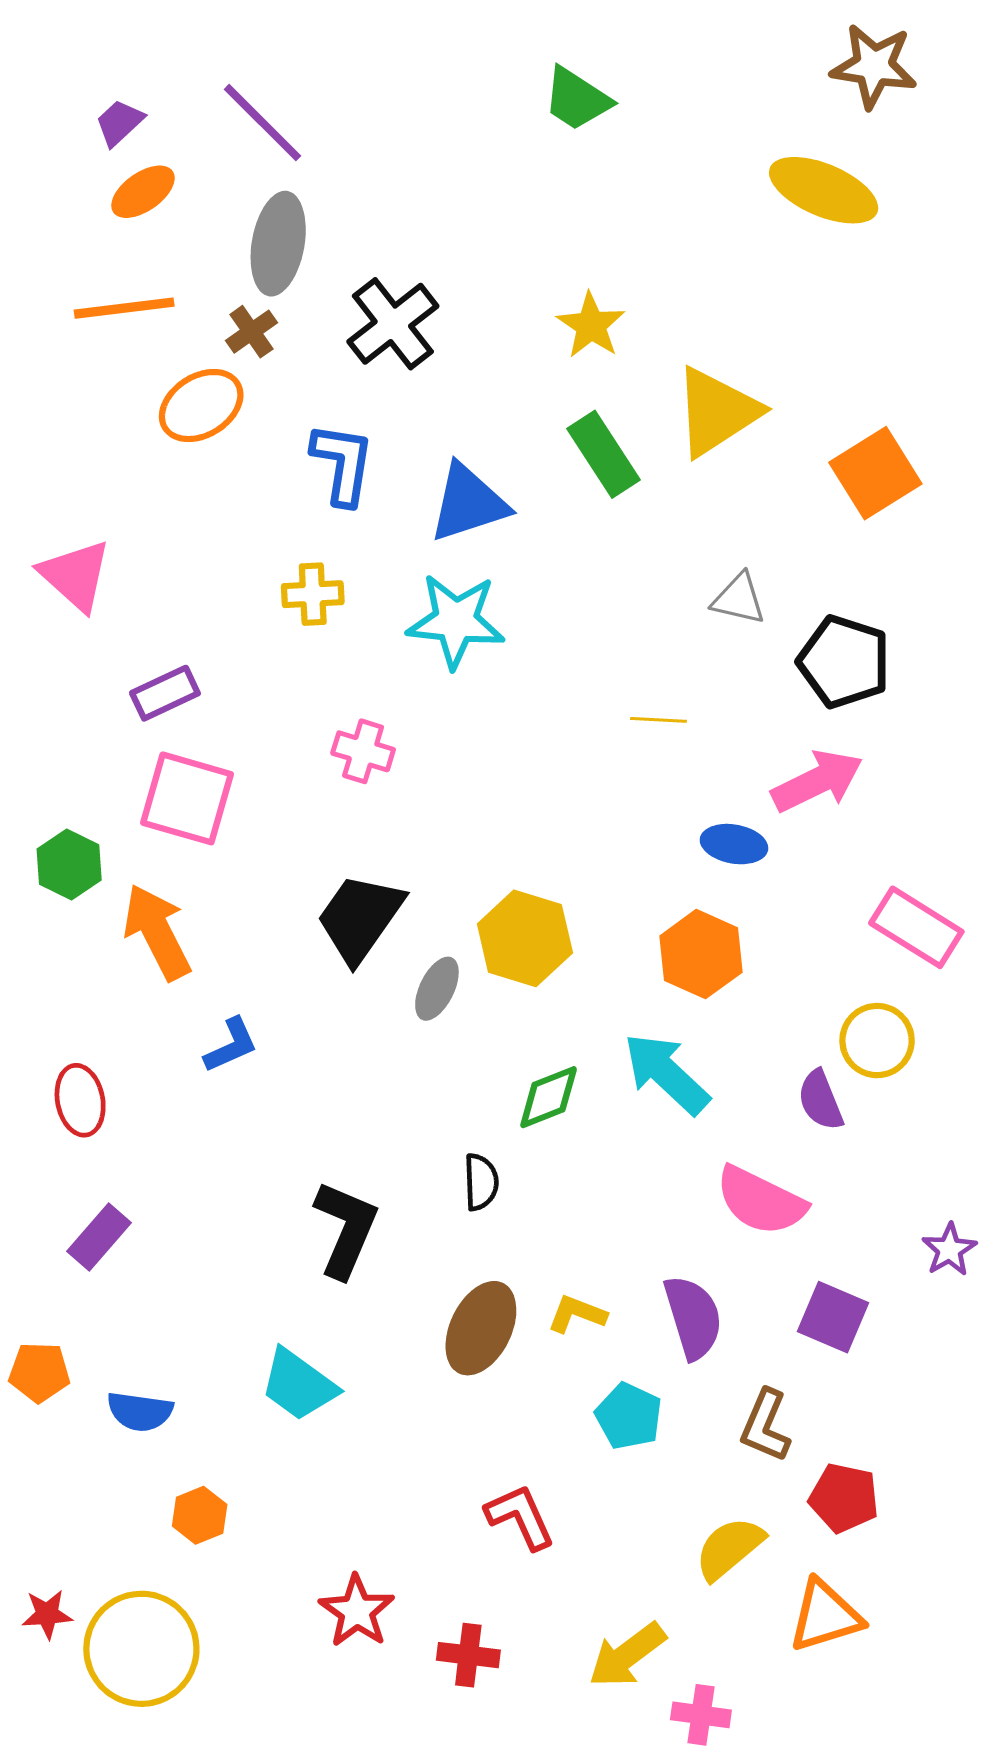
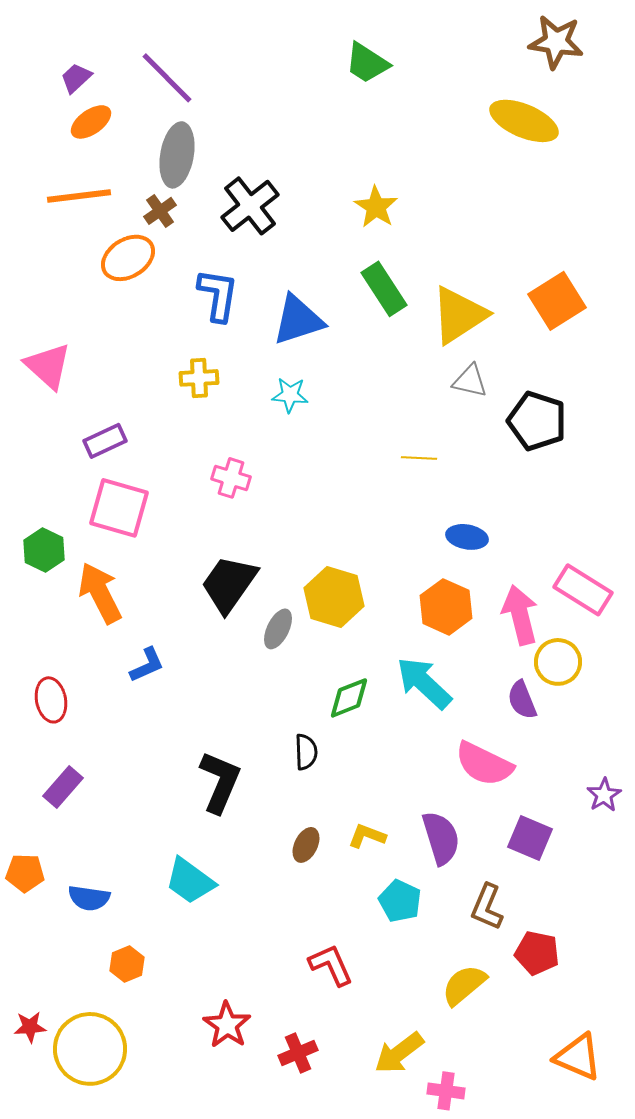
yellow triangle: (717, 412) -> (459, 315), moved
cyan star: (456, 621) -> (290, 395), size x0.6
pink arrow: (817, 781) -> (520, 615), moved, turned -78
brown ellipse: (481, 1328) -> (306, 845), size x0.6
orange triangle: (825, 1616) -> (578, 1057), moved, turned 40
red cross: (468, 1655) -> (298, 1053), turned -30

